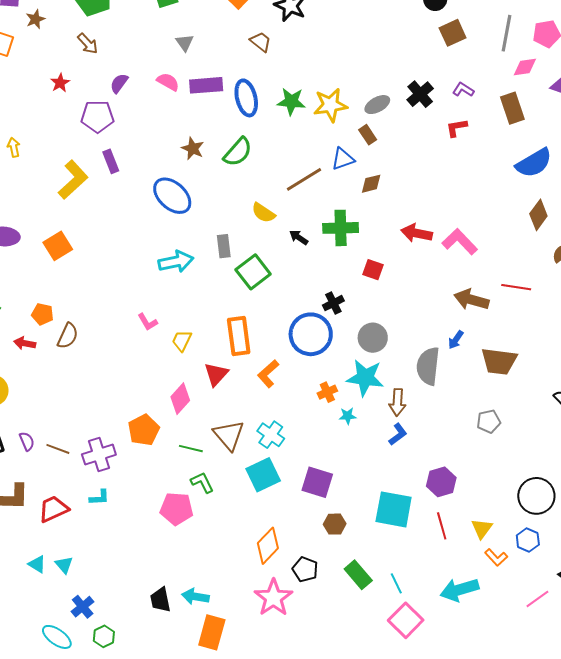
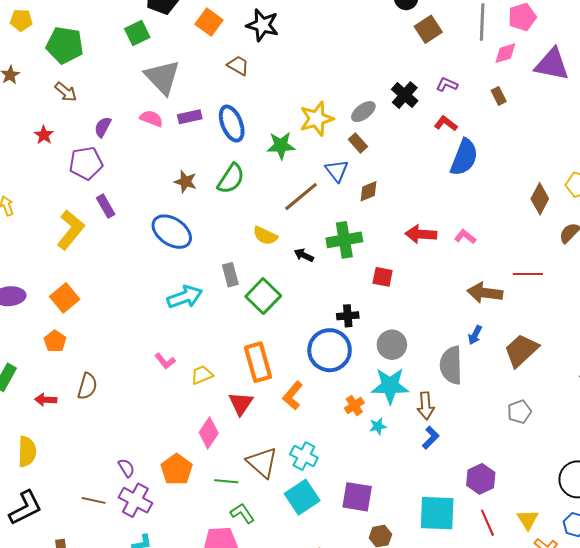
gray triangle: (185, 43) -> (162, 77), size x2.0
purple rectangle: (206, 85) -> (190, 117), size x0.7
green star: (291, 101) -> (281, 146), moved
brown rectangle: (512, 108) -> (499, 96), size x0.6
red L-shape: (457, 128) -> (446, 123), turned 55
blue triangle: (343, 159) -> (337, 171), turned -40
blue semicircle: (534, 163) -> (464, 157), moved, turned -30
pink L-shape: (460, 242) -> (465, 237), size x0.6
black cross: (333, 303) -> (348, 316), turned 30
orange pentagon: (42, 314) -> (55, 341), moved, turned 30
yellow trapezoid: (182, 341) -> (202, 375), turned 50
brown trapezoid: (499, 361) -> (521, 350), turned 138
purple semicircle: (27, 441) -> (126, 468), moved
purple cross: (99, 454) -> (135, 500), turned -36

